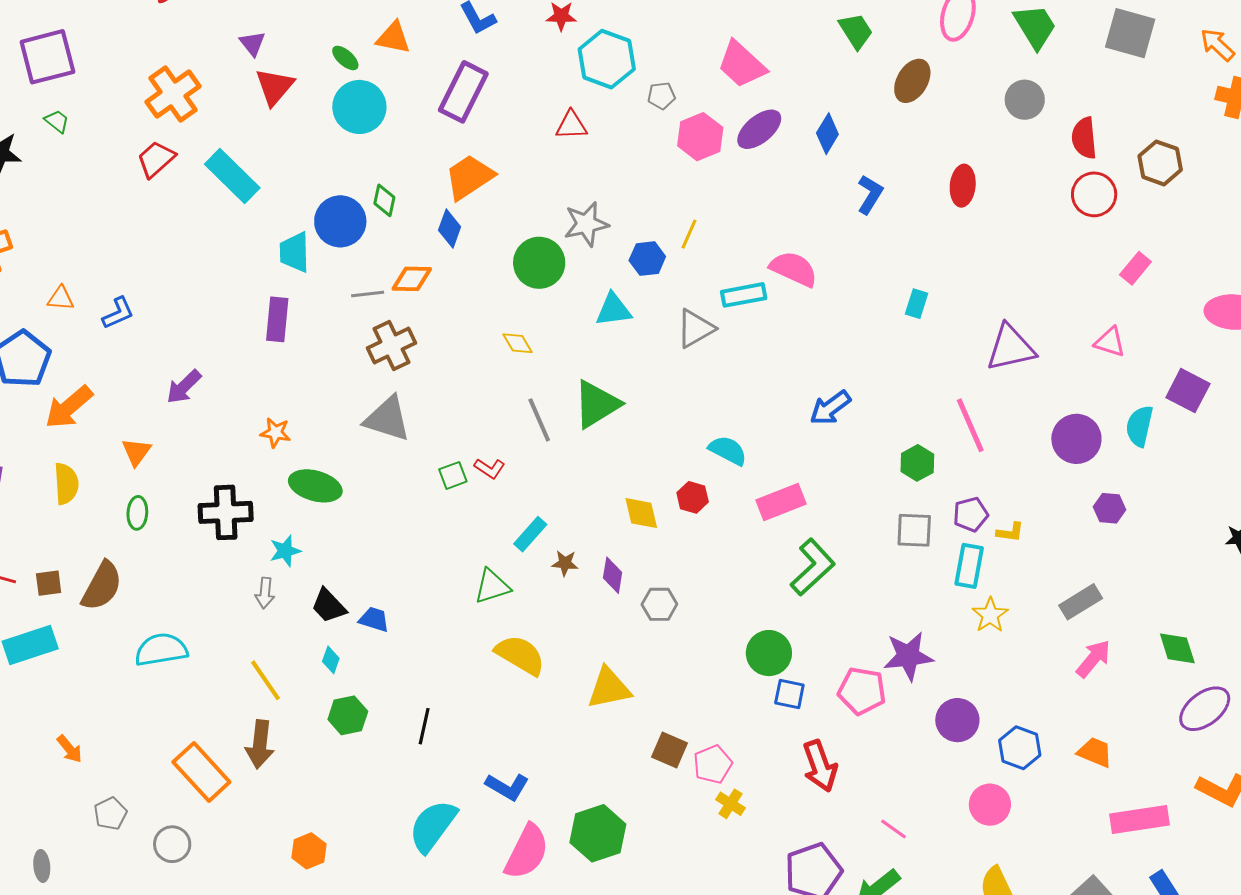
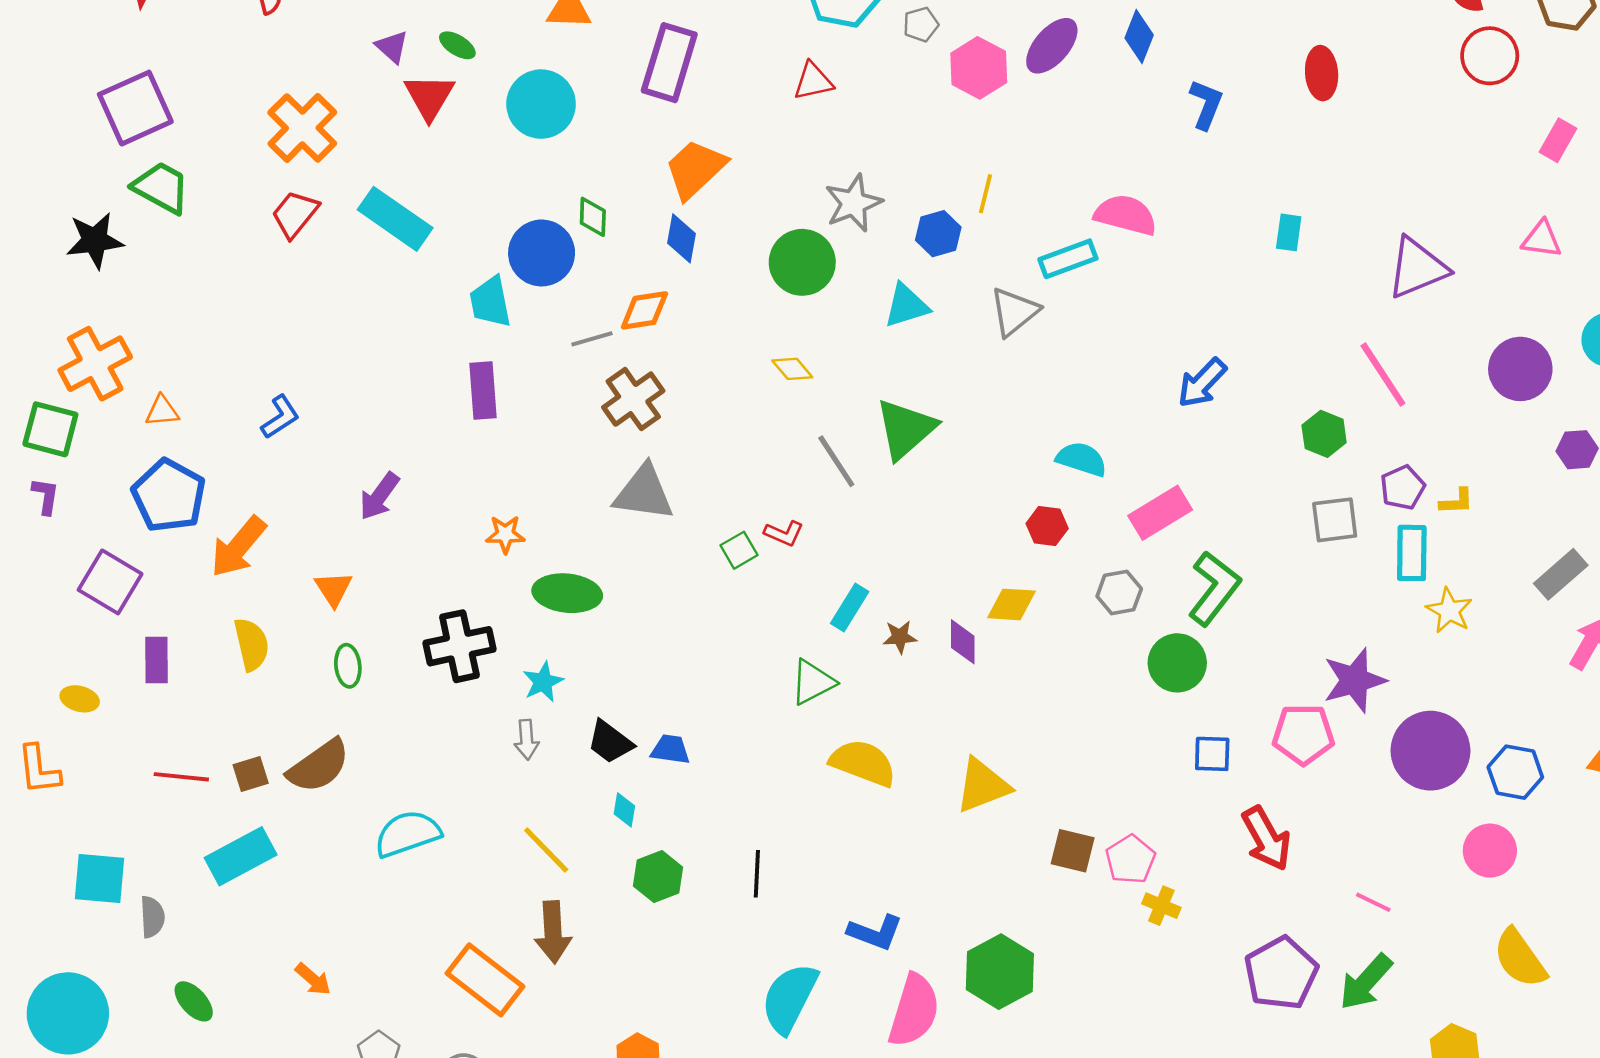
green ellipse: (345, 58) -> (457, 45), moved
green trapezoid: (57, 121) -> (161, 188), size x1.8
orange triangle: (61, 298) -> (162, 411), moved
yellow diamond: (641, 513) -> (1011, 604), moved, turned -63
brown semicircle: (102, 586) -> (319, 766), turned 36
gray hexagon: (659, 604) -> (1119, 592), moved
green circle: (769, 653) -> (1177, 663), moved
purple circle: (957, 720) -> (1430, 751), size x1.4

